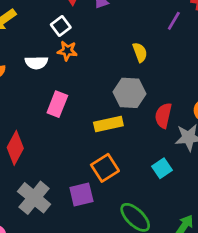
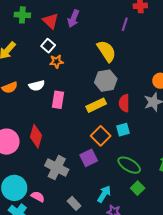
yellow semicircle: (140, 52) -> (106, 51), size x1.6
white semicircle: (36, 63) -> (37, 86), moved
red semicircle: (163, 116) -> (124, 103), moved
cyan square: (162, 168) -> (123, 130), moved, turned 32

